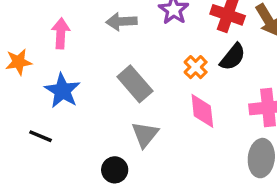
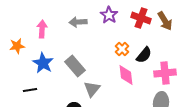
black semicircle: (233, 57) -> (144, 55), moved
gray rectangle: (135, 84) -> (75, 66), moved
black line: (41, 136) -> (30, 90), turned -32

